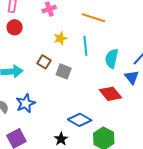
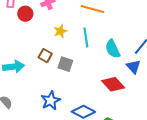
red circle: (15, 27) -> (25, 14), moved
cyan semicircle: (112, 58) -> (113, 49), turned -36
blue star: (26, 103) -> (51, 101), moved

